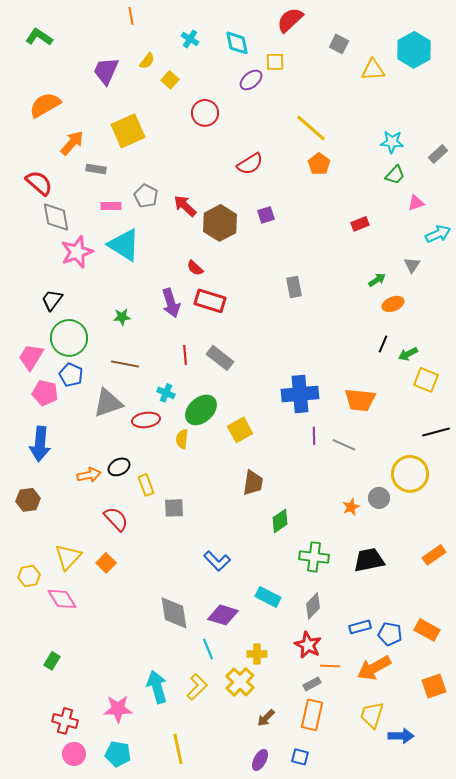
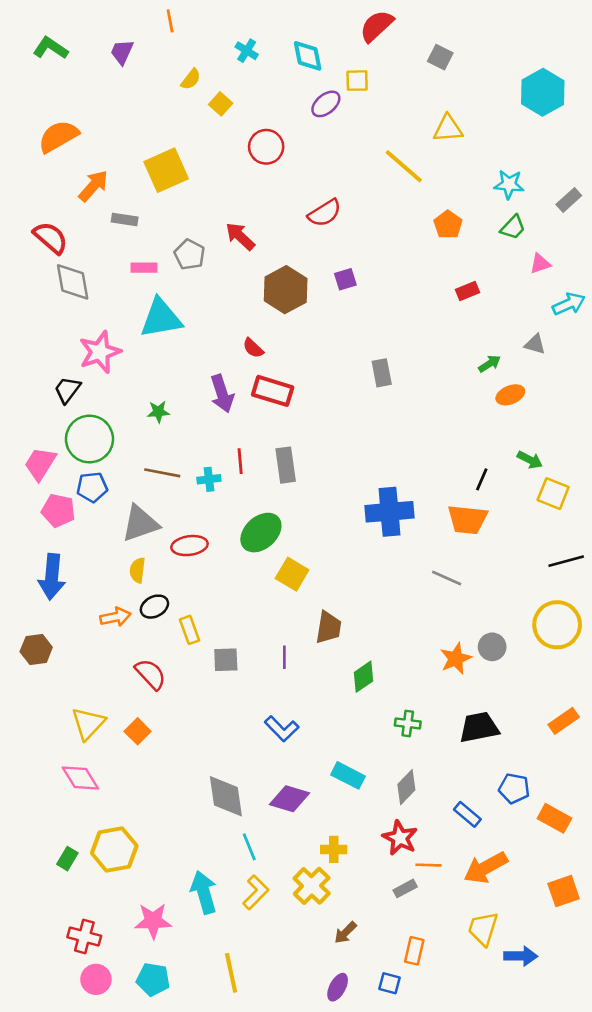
cyan hexagon: (414, 50) -> (543, 92), moved
yellow triangle: (373, 70) -> (448, 129), moved
purple trapezoid: (106, 71) -> (122, 52), moved, size x0.7
orange pentagon: (319, 164) -> (448, 225), moved
red arrow: (185, 206) -> (240, 236), moved
cyan triangle: (124, 245) -> (161, 318), turned -42
pink star: (77, 252) -> (100, 352), moved
gray triangle: (412, 265) -> (535, 344), turned -48
black line: (383, 344) -> (482, 479), moved
green arrow: (408, 354) -> (530, 460), turned -126
gray rectangle: (220, 358) -> (286, 465), turned 44
blue pentagon: (71, 375) -> (92, 487), turned -30
cyan cross: (166, 393) -> (209, 479), moved, turned -30
yellow square: (240, 430) -> (292, 574), moved, turned -30
purple line: (314, 436) -> (284, 657), moved
yellow semicircle: (182, 439) -> (138, 570), moved
yellow circle: (410, 474) -> (557, 625), moved
orange star: (351, 507) -> (456, 659), size x1.4
green cross: (314, 557) -> (408, 723), size x0.7
yellow hexagon: (29, 576) -> (114, 849), moved, size x1.6
blue rectangle: (360, 627) -> (467, 814), turned 55
blue pentagon: (390, 634) -> (514, 788), moved
cyan line: (208, 649) -> (249, 847), moved
orange rectangle: (312, 715) -> (414, 951), moved, size x0.7

